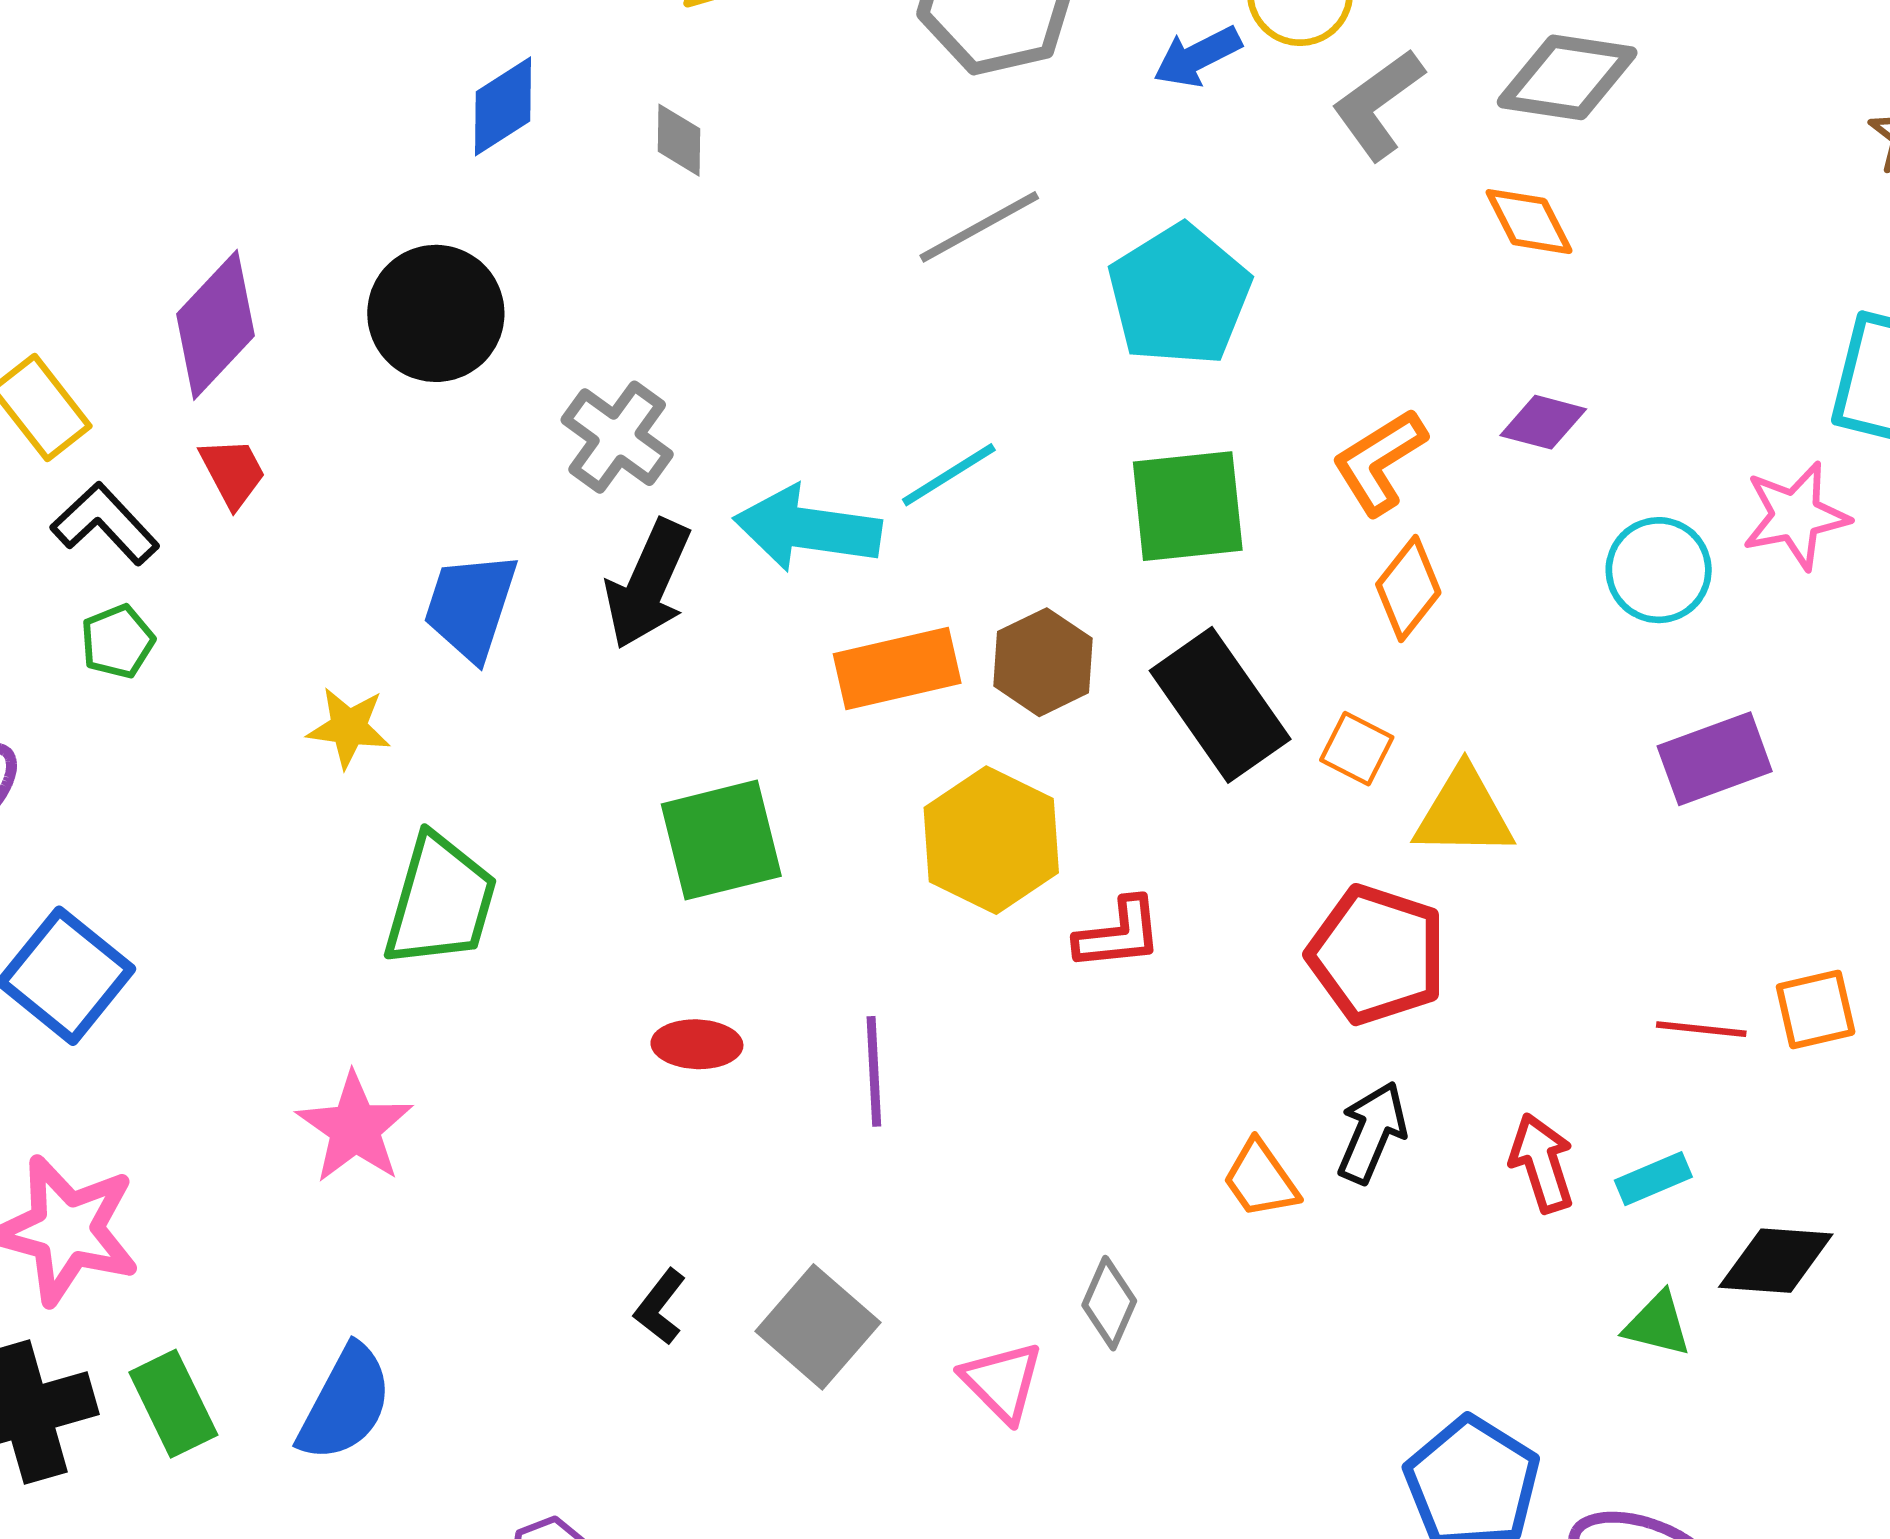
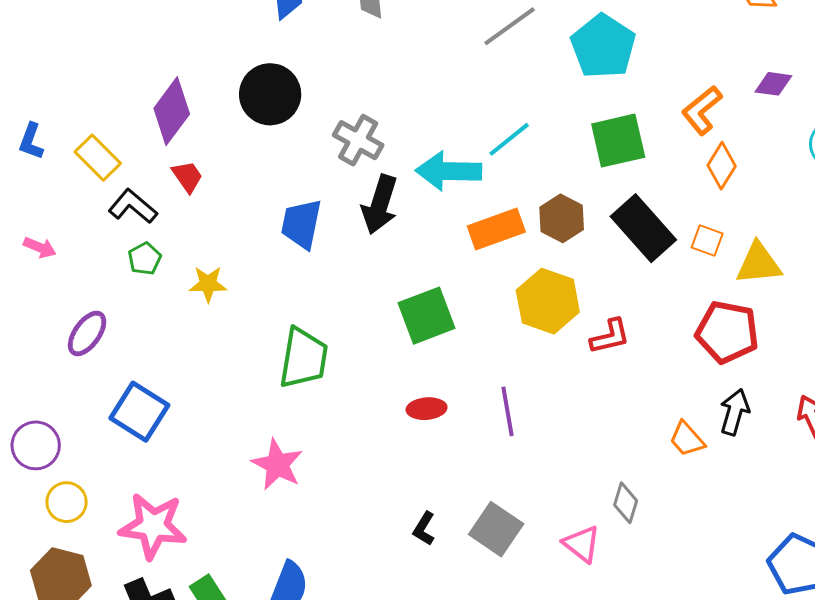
yellow star: (349, 727) -> (208, 284), moved

